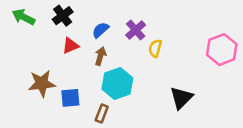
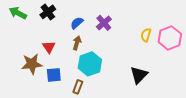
red triangle: (70, 46) -> (49, 47), moved, turned -40
yellow semicircle: (155, 48) -> (146, 35), moved

